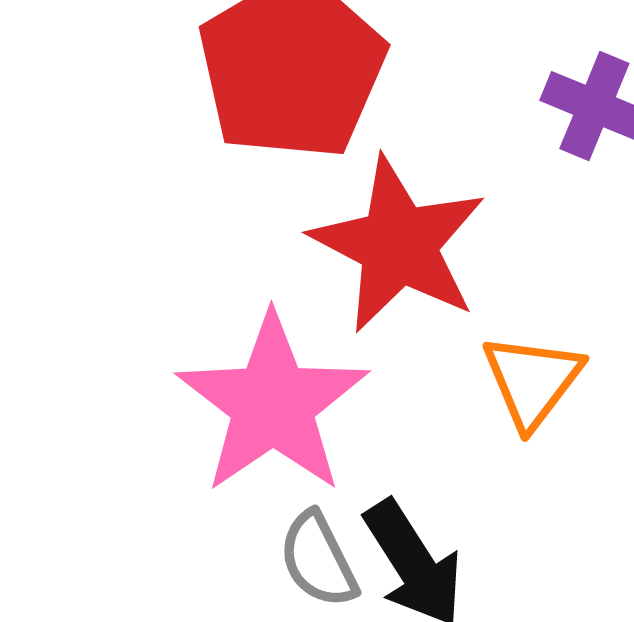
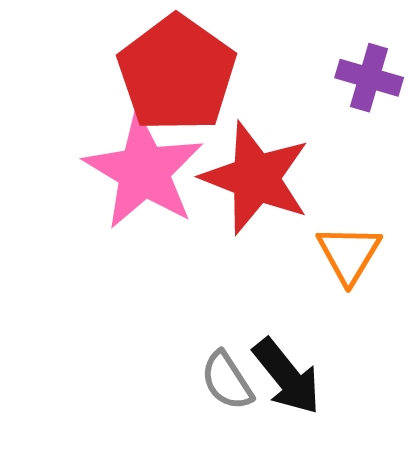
pink star: (273, 404) -> (144, 171), moved

